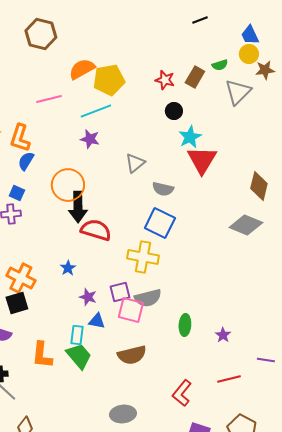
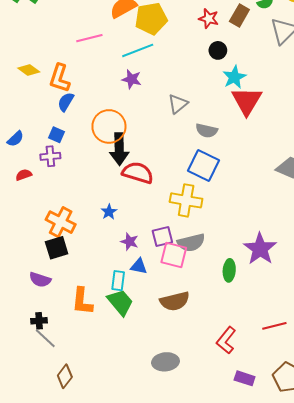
purple star: (223, 335) -> (260, 249), moved, size x2.0

